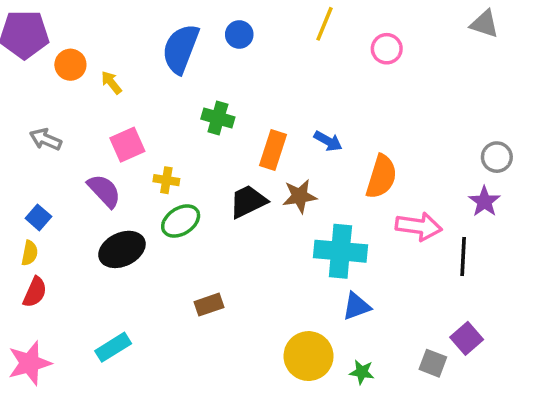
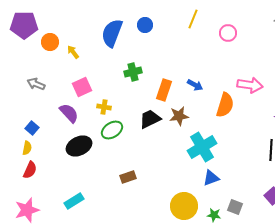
green cross: (218, 118) -> (133, 72), turned -30
pink arrow: (419, 226) -> (250, 85), moved
cyan cross: (340, 251) -> (202, 147), turned -36
gray square: (433, 363) -> (235, 207), moved

